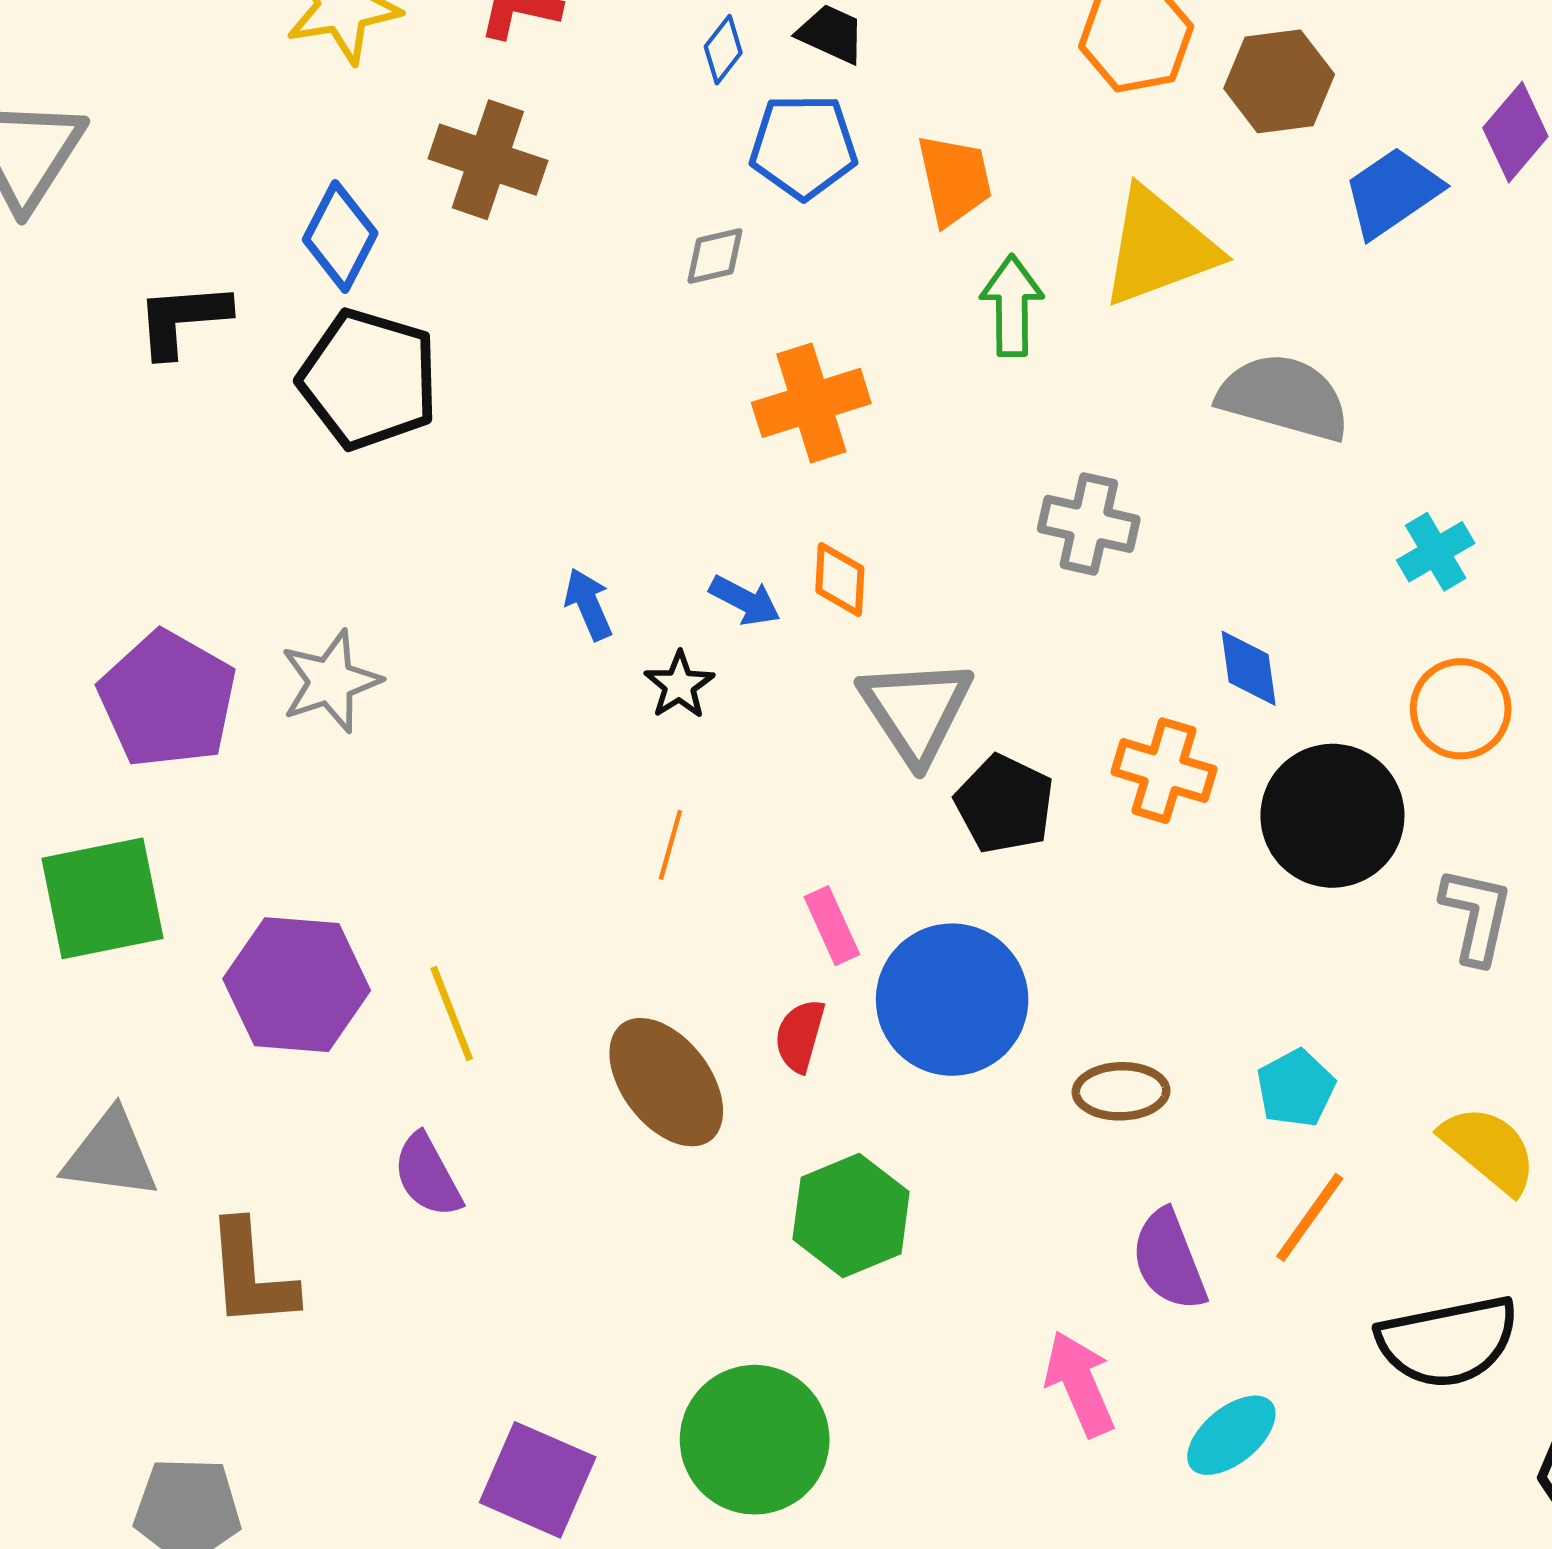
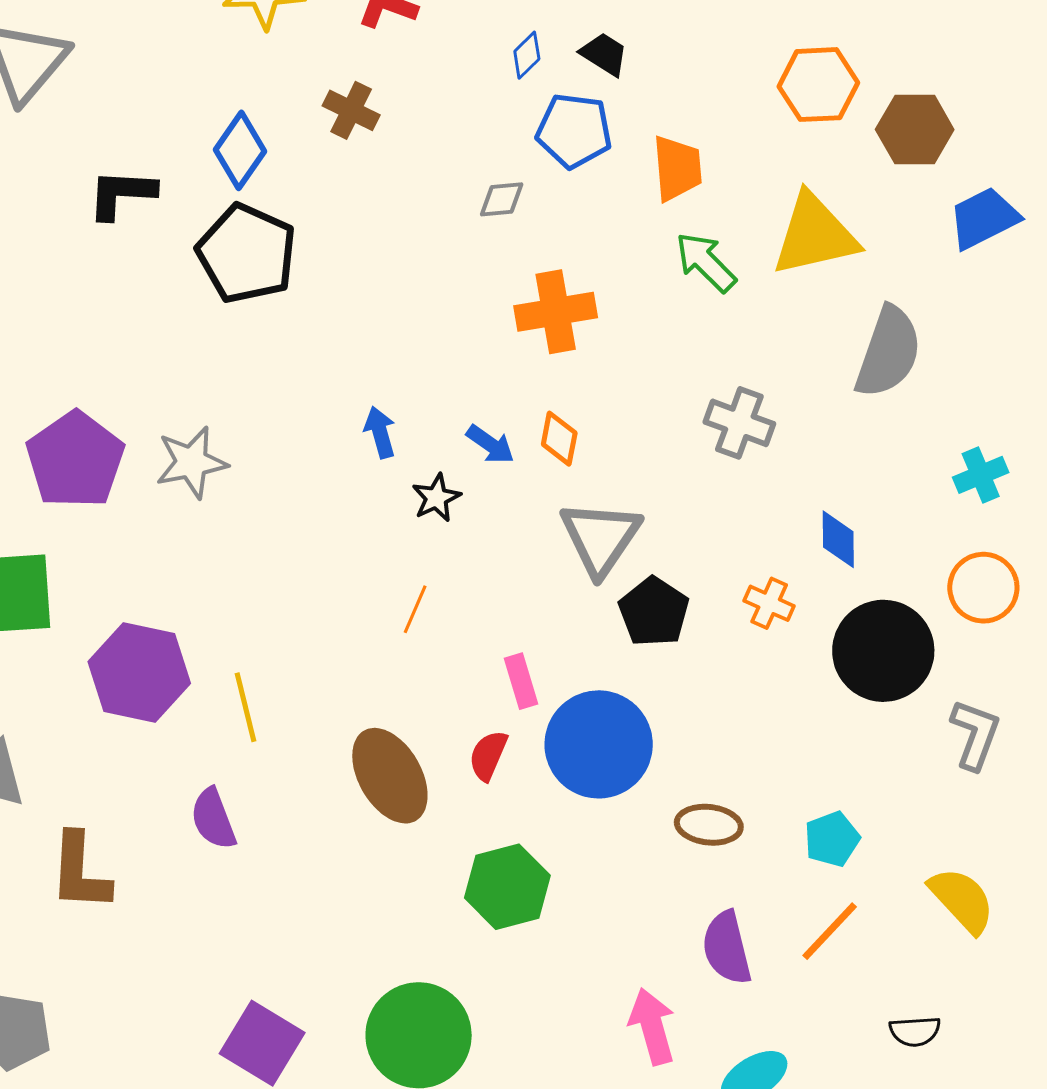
brown cross: (488, 160) -> (351, 110), size x0.7
green arrow: (1012, 306) -> (706, 262), turned -52
gray semicircle: (1284, 397) -> (888, 352), turned 86
orange cross: (1164, 771) -> (769, 603), size x0.7
black semicircle: (1448, 1341) -> (915, 1031), size x0.5

